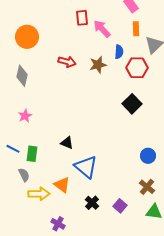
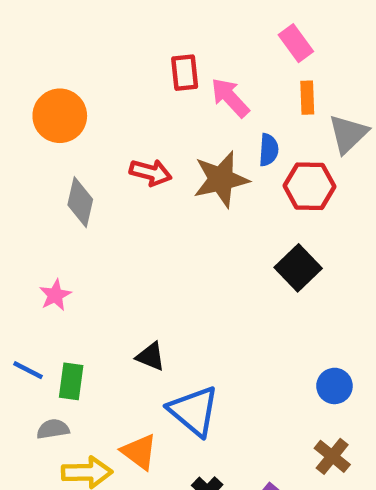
brown star: (98, 65) -> (221, 179), size x1.4
gray diamond: (22, 76) -> (80, 202), moved
gray semicircle: (24, 175) -> (53, 429), turned -72

